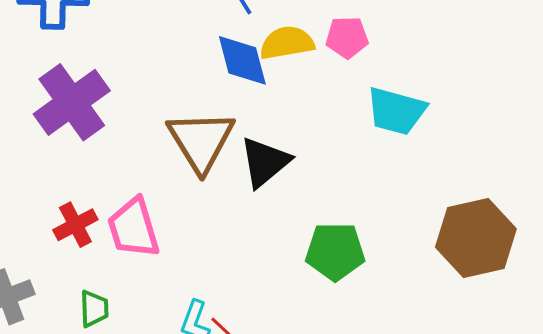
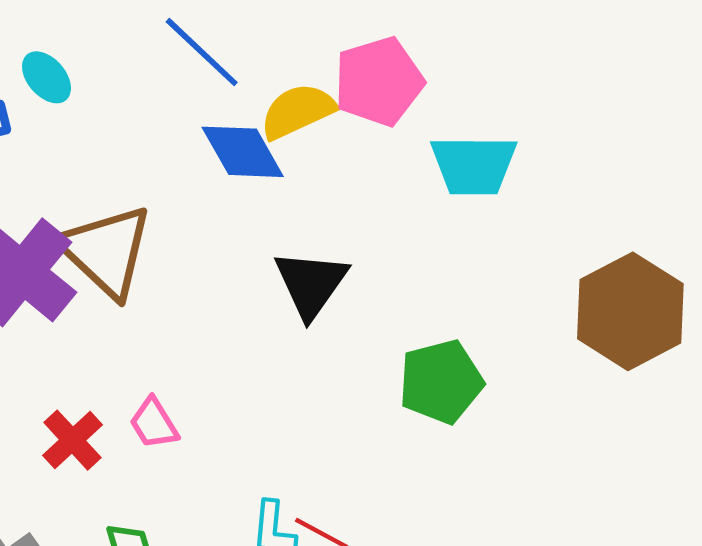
pink pentagon: (347, 37) -> (379, 81), size x1.5
brown triangle: (201, 141) -> (106, 251), moved
pink trapezoid: (133, 228) -> (154, 423), size x0.6

